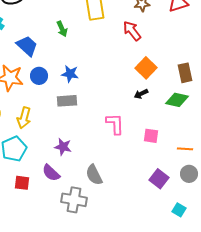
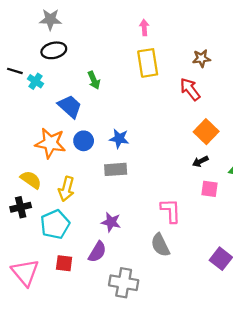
green arrow: (62, 29) -> (94, 80), moved
pink L-shape: (115, 124) -> (171, 211), moved
pink square: (151, 136) -> (210, 189), moved
purple semicircle: (51, 173) -> (97, 252), turned -102
gray semicircle: (94, 175) -> (160, 245), moved

